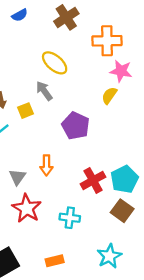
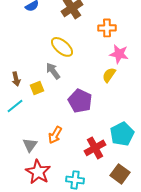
orange cross: (107, 41) -> (107, 28), size x0.7
orange arrow: (46, 165) -> (55, 135), turned 30
cyan pentagon: (124, 179) -> (122, 134), moved

